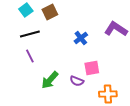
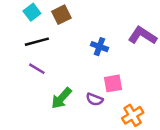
blue cross: (81, 38) -> (99, 47), turned -32
purple line: (30, 56) -> (37, 69), turned -32
orange cross: (108, 94) -> (133, 115), turned -30

